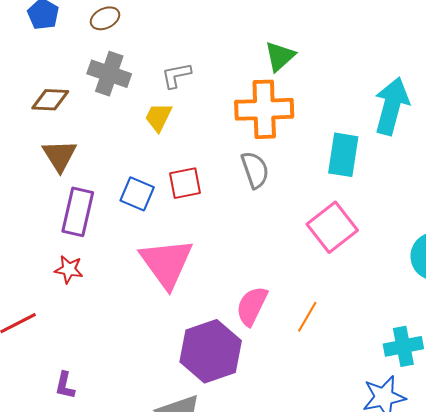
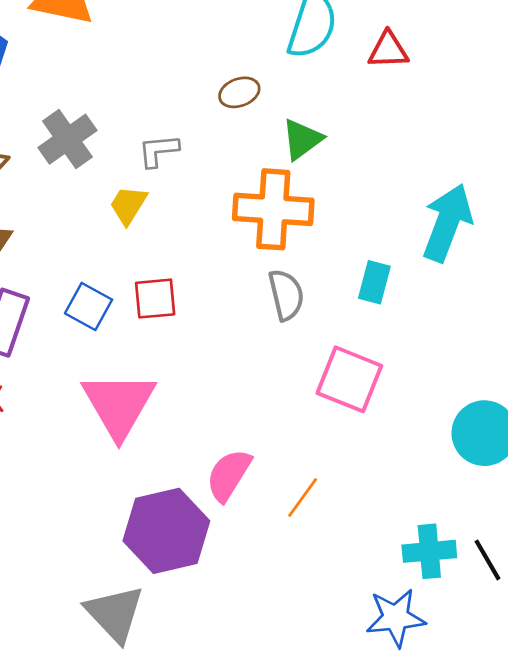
brown ellipse: (105, 18) -> (239, 92), moved
gray cross: (109, 74) -> (67, 139), turned 30
cyan rectangle: (343, 155) -> (374, 282), size x0.7
gray semicircle: (255, 170) -> (286, 295), moved
pink square: (332, 227) -> (349, 379), turned -36

